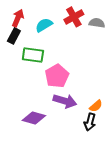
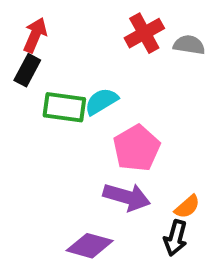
cyan semicircle: (44, 25) -> (101, 101), moved
pink pentagon: (57, 76) -> (136, 148), moved
purple diamond: (34, 118) -> (90, 246), moved

